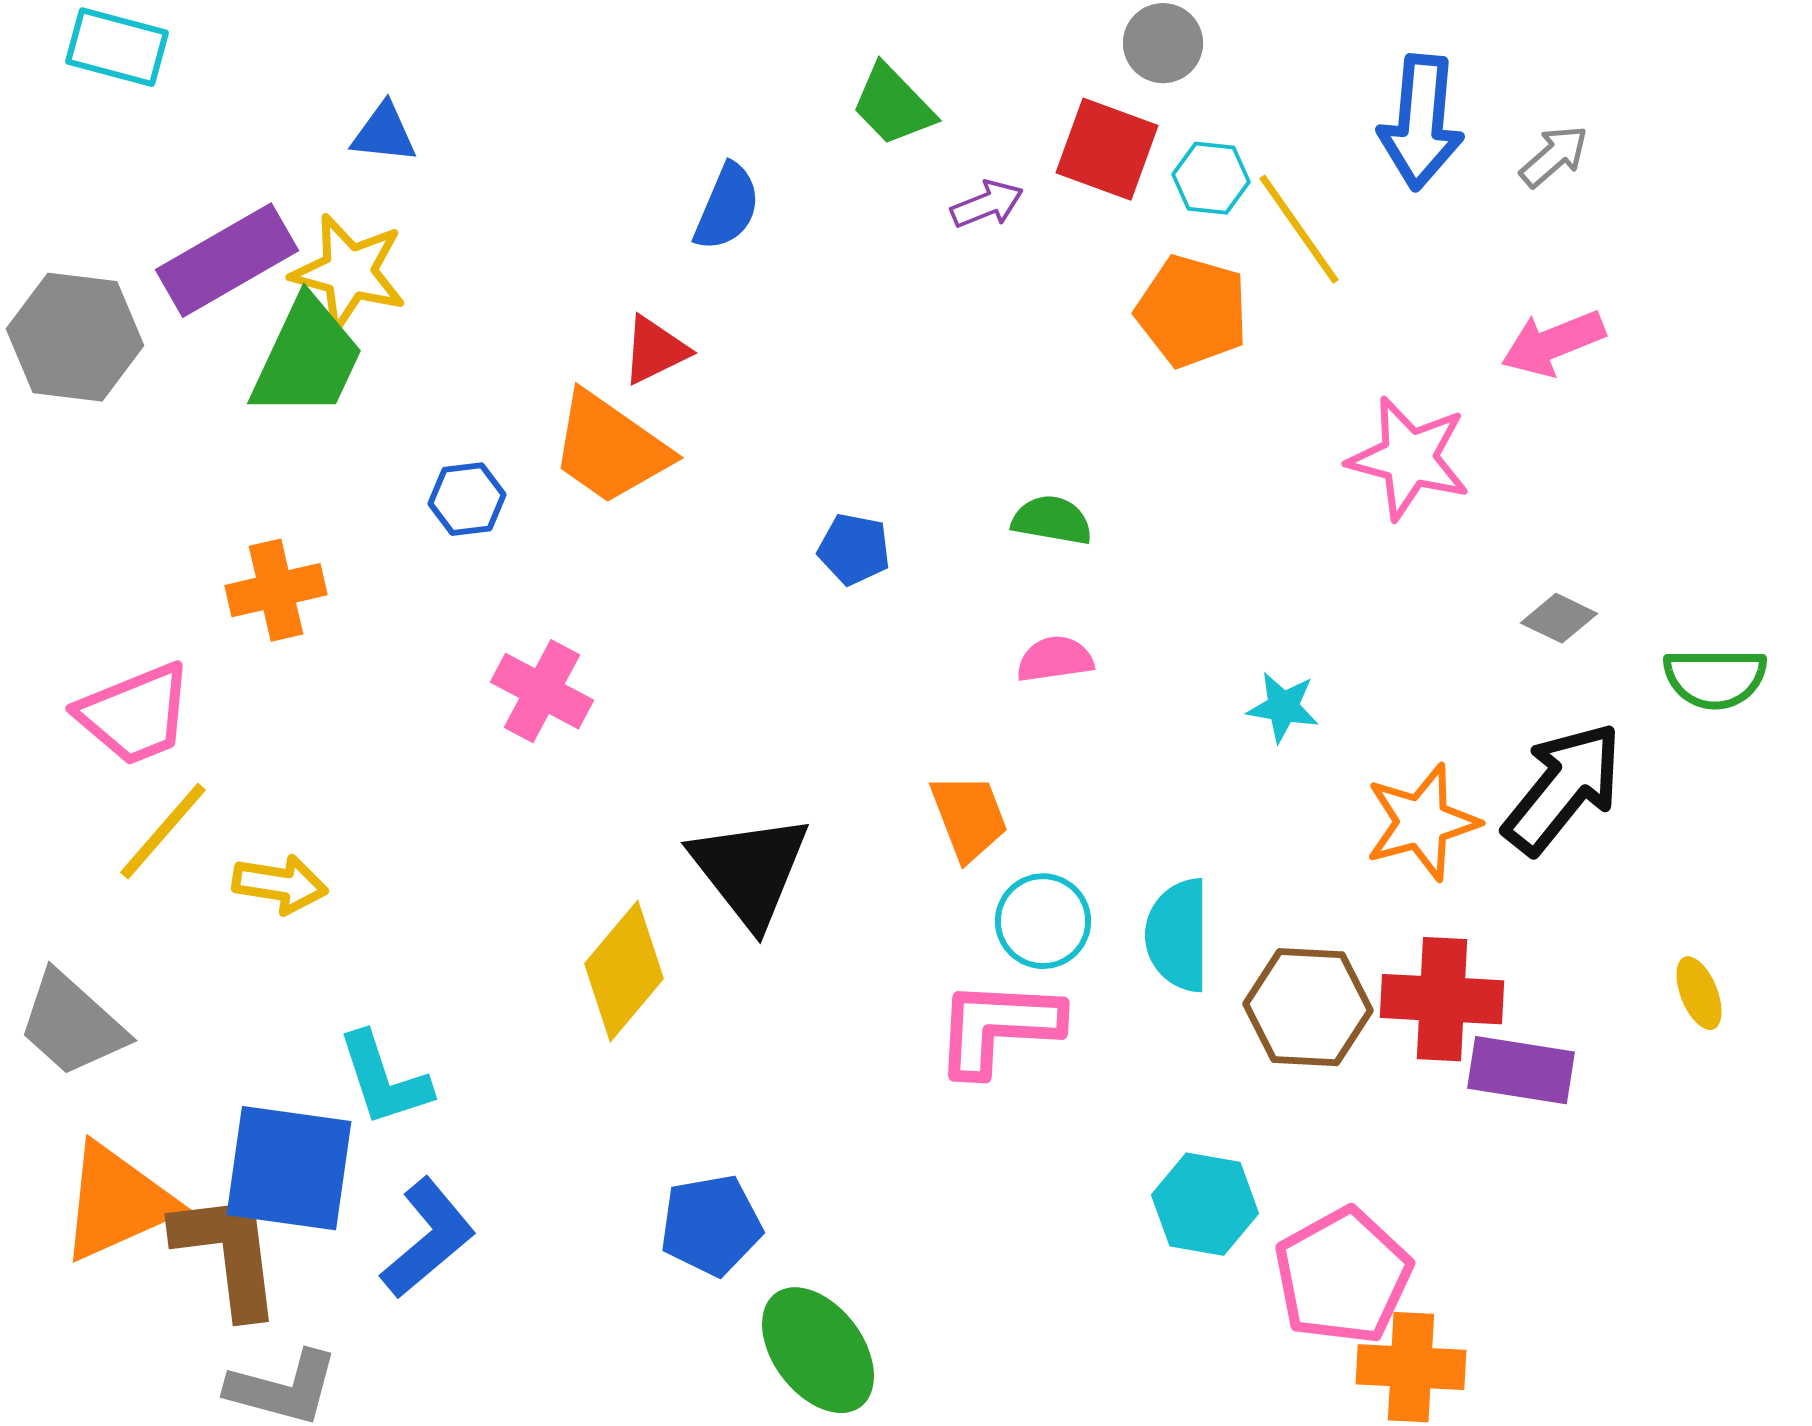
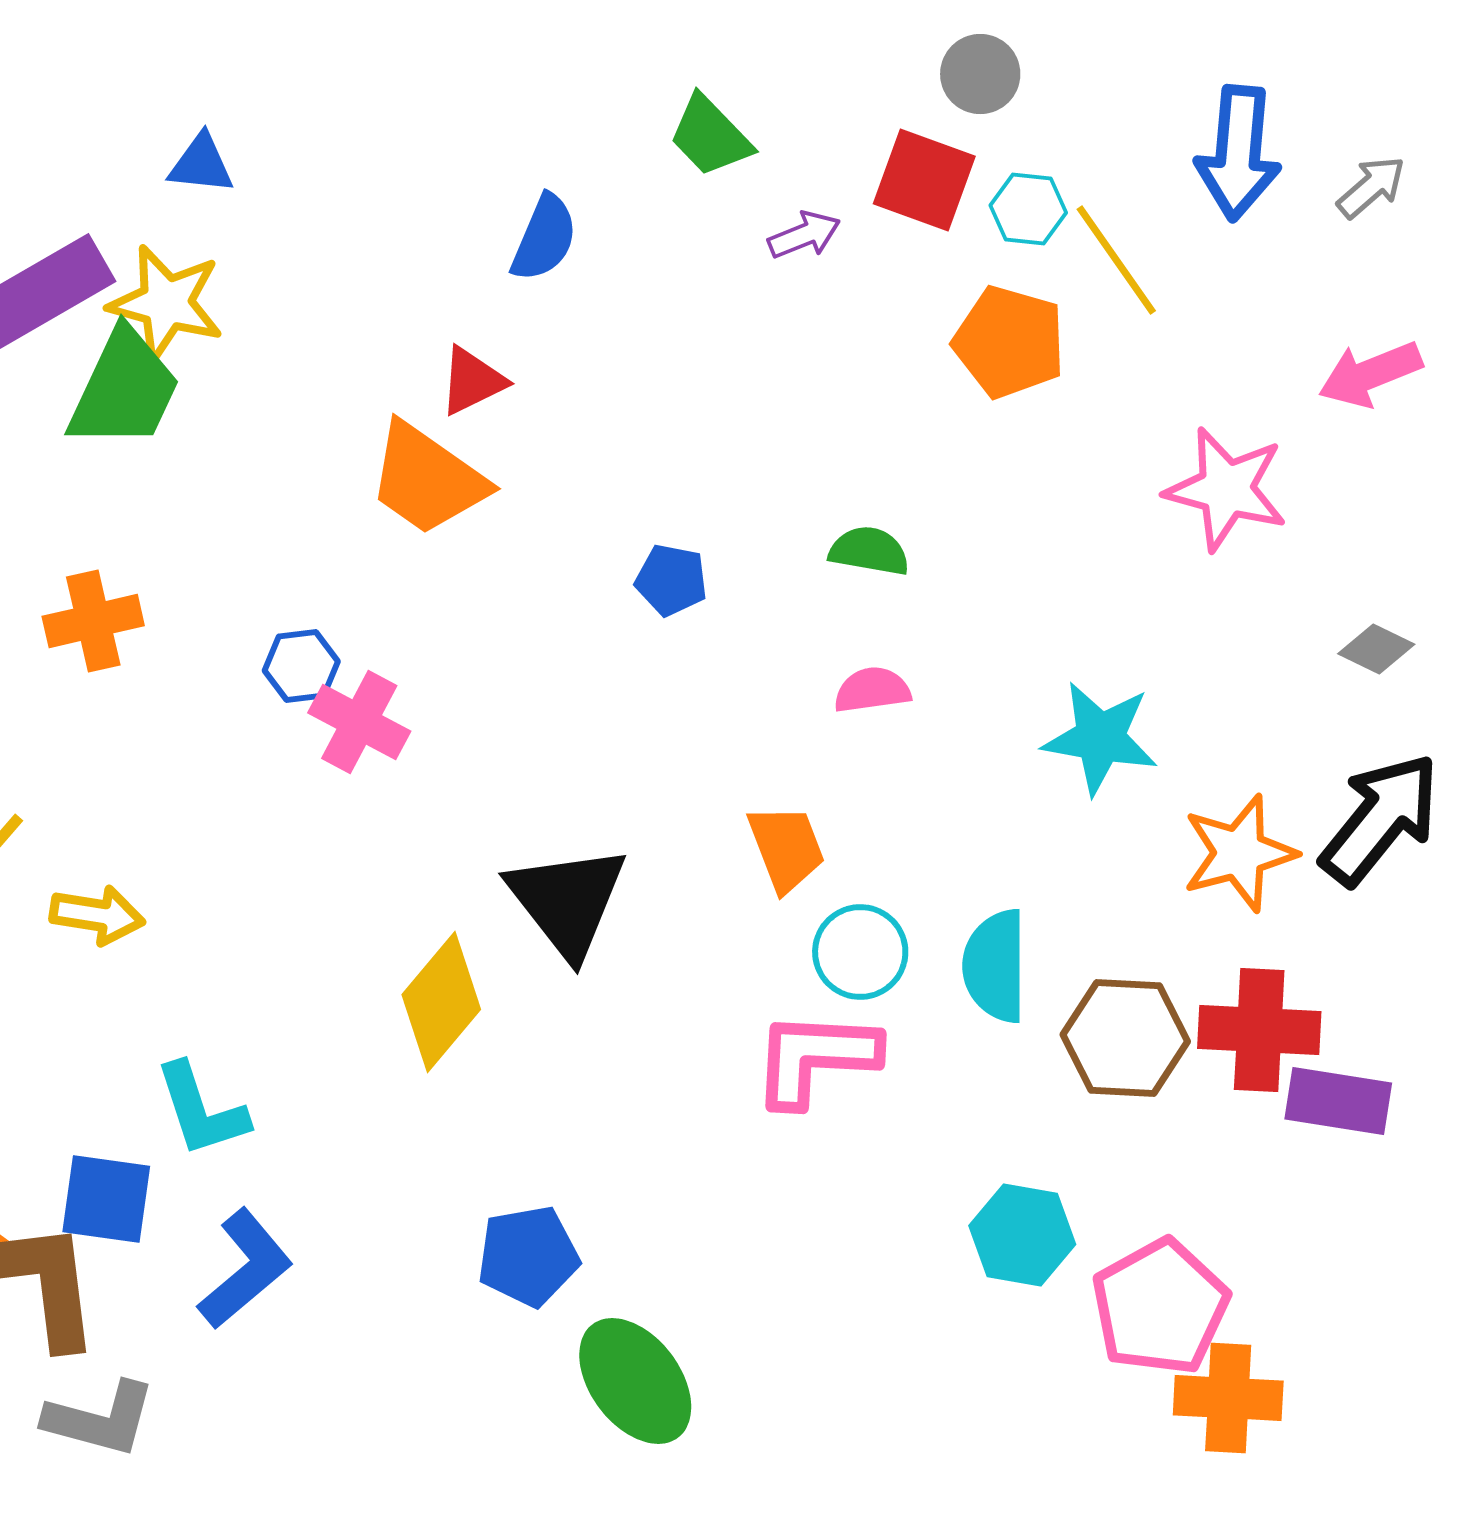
blue hexagon: (467, 499) -> (301, 666), moved
cyan star: (1283, 707) -> (1100, 738), size x1.6
blue square: (289, 1168) -> (106, 1199), size x0.7

